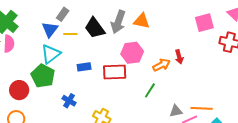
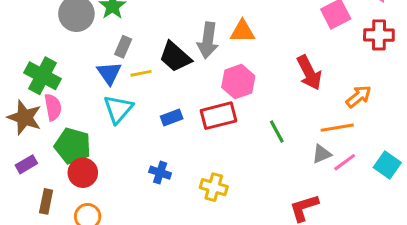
red arrow: (179, 57) -> (309, 73), size x1.6
orange arrow: (161, 65) -> (359, 96), moved
green pentagon: (43, 76) -> (73, 146), moved
green line: (150, 90) -> (277, 132), turned -49
orange line: (202, 108) -> (337, 128), moved

